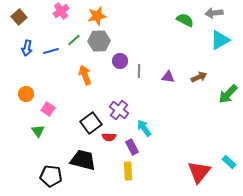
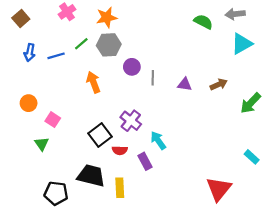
cyan rectangle: (229, 162) -> (252, 157), moved
yellow rectangle: (128, 171) -> (120, 188), moved

